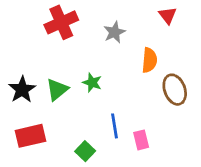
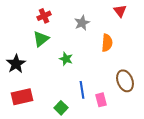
red cross: (61, 22) -> (44, 16), size x0.6
green triangle: (57, 90) -> (41, 39), moved
brown ellipse: (175, 90) -> (125, 81), moved

